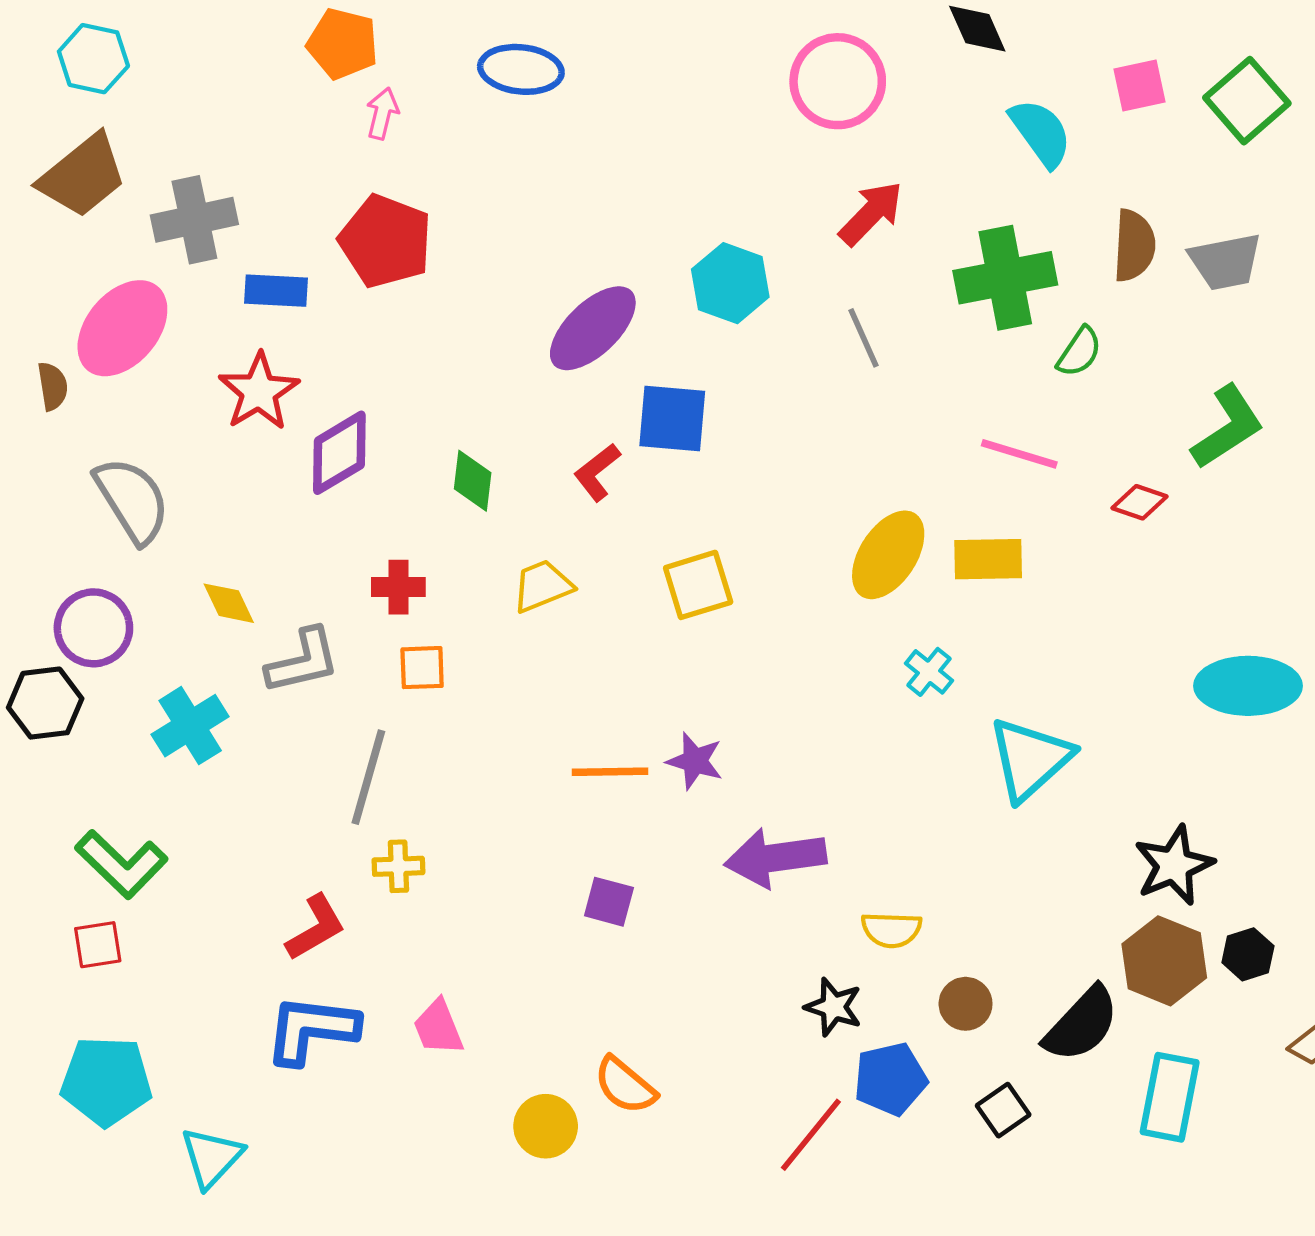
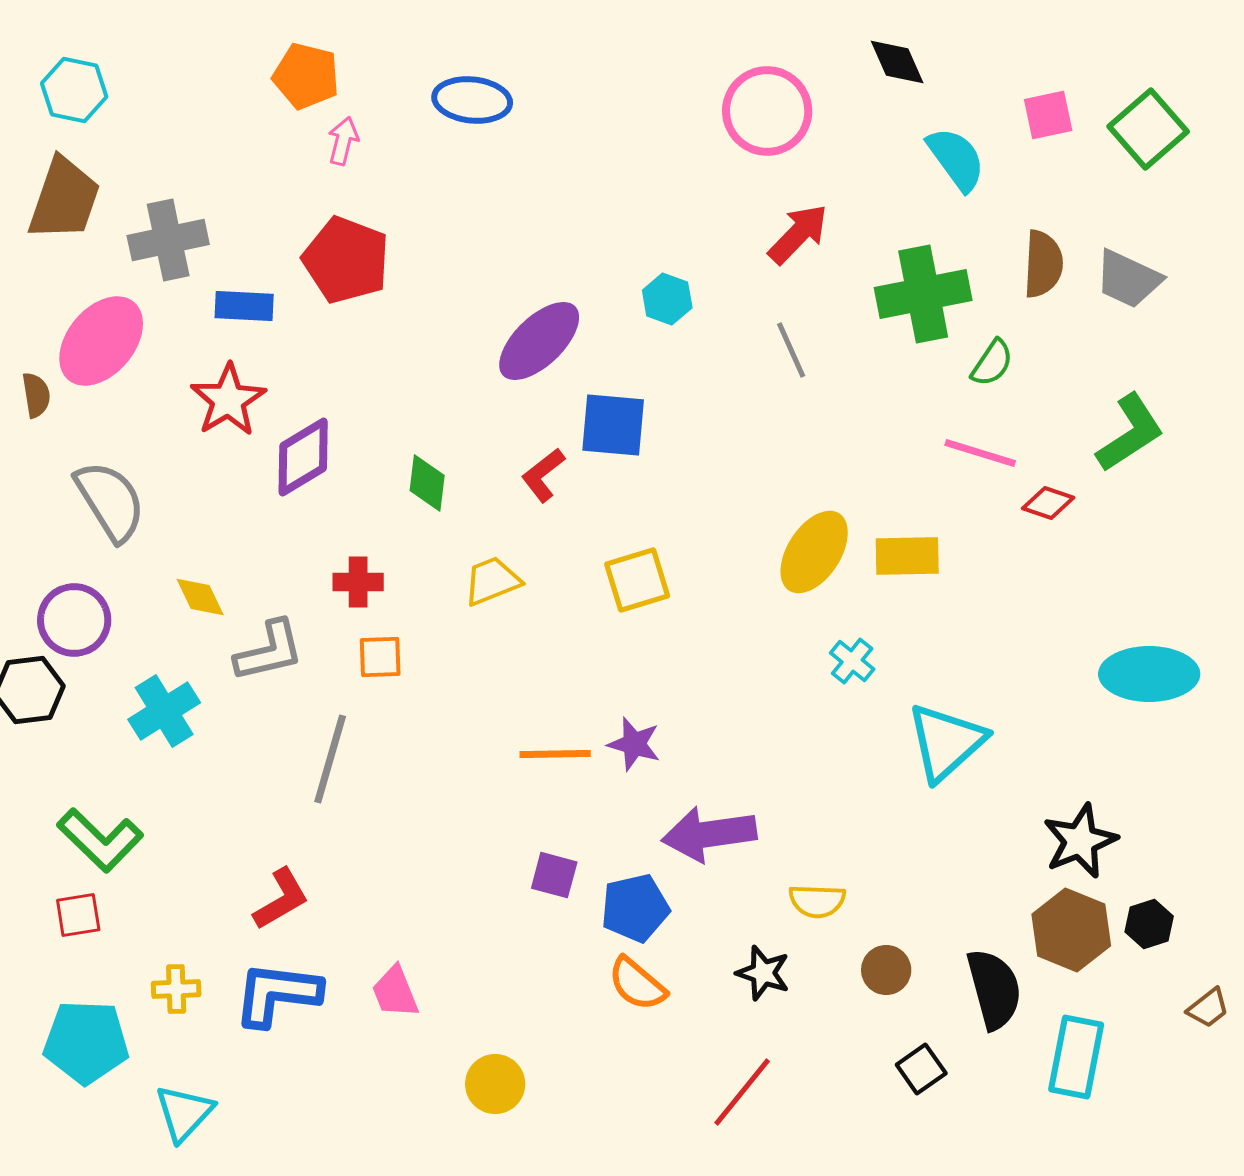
brown trapezoid: (83, 176) -> (64, 199), turned -32
gray trapezoid: (1225, 262) -> (1128, 279), turned 36
cyan hexagon: (730, 283) -> (667, 299), size x0.7
pink line: (1019, 454) -> (980, 453), moved
yellow cross: (398, 866) -> (176, 989), moved
black semicircle: (1082, 1024) -> (994, 989), turned -58
blue pentagon: (890, 1079) -> (635, 908), moved
orange semicircle: (625, 1085) -> (637, 984), moved

